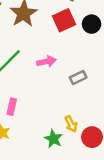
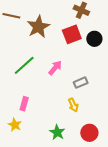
pink arrow: (46, 62) -> (55, 68), turned -42
yellow arrow: (71, 124) -> (73, 105), moved

